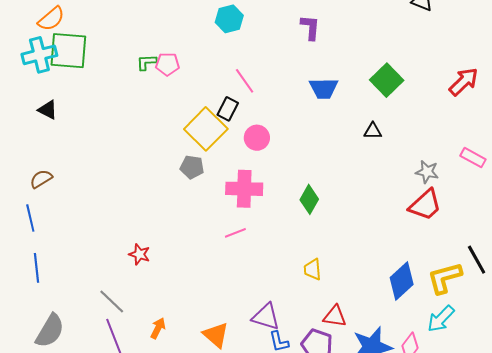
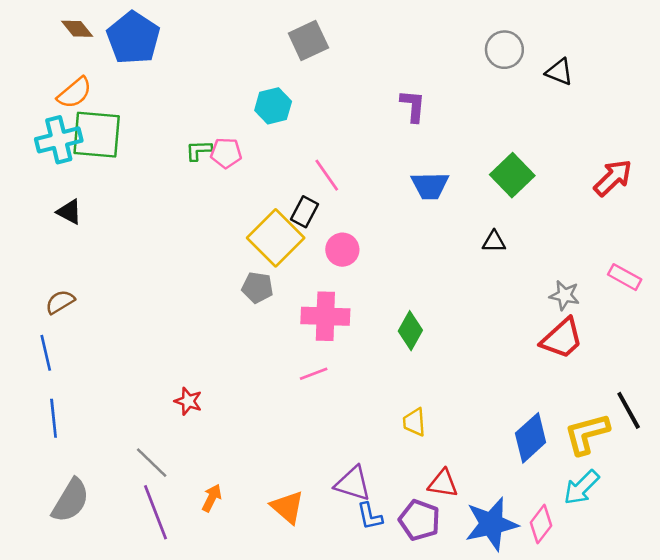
cyan hexagon: (229, 19) -> (273, 106), moved

